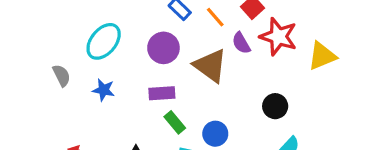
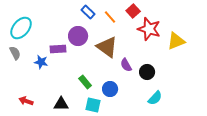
cyan ellipse: (104, 41) -> (21, 28), moved
purple semicircle: (241, 43) -> (126, 65), moved
purple rectangle: (162, 93) -> (58, 49), moved

